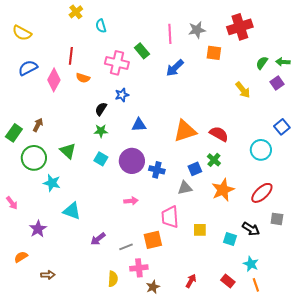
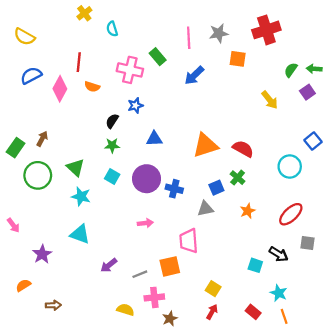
cyan star: (52, 183) -> (81, 196), moved
orange star: (223, 190) -> (248, 211), size x0.6
yellow square: (200, 230) -> (213, 289), moved, turned 32
yellow semicircle: (113, 279) -> (125, 310), turned -77

